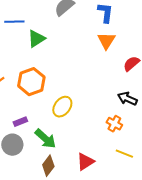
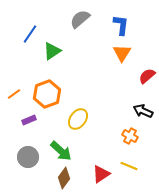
blue line: (14, 22) -> (30, 34), turned -54
purple rectangle: (20, 122) -> (29, 120), moved
yellow line: (124, 154) -> (129, 166), moved

